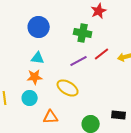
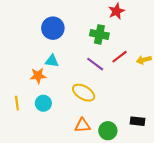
purple line: (79, 61) -> (95, 64), turned 66
orange star: (35, 77) -> (38, 76), moved
orange triangle: (51, 117) -> (82, 125), moved

